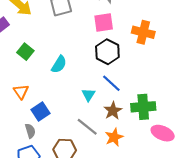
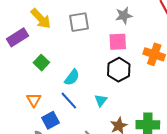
blue line: (111, 83) -> (69, 101), moved
cyan triangle: (88, 95) -> (101, 100), moved

